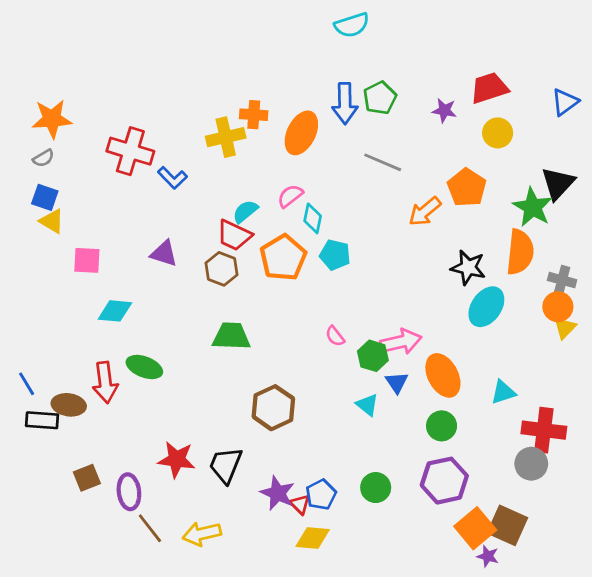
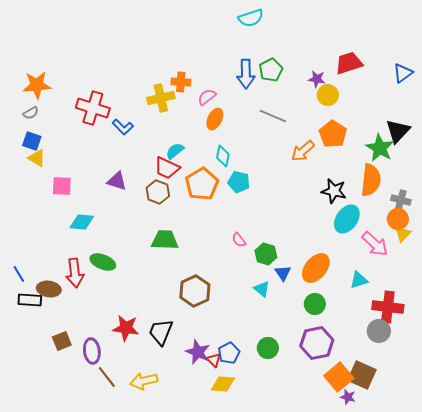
orange ellipse: (301, 133) -> (215, 119), moved, size x0.7
yellow circle: (498, 133) -> (328, 95), moved
pink semicircle: (290, 196) -> (207, 97), moved
pink arrow: (401, 342) -> (375, 244), moved, turned 56
orange ellipse: (443, 375) -> (316, 268), turned 68

